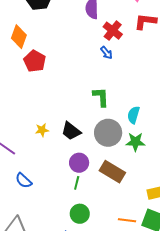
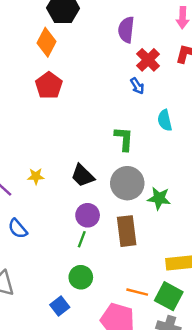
orange diamond: (19, 37) -> (47, 42), moved
cyan semicircle: (133, 115) -> (165, 120), moved, turned -36
yellow star: (42, 130) -> (36, 176), moved
brown rectangle: (112, 172) -> (127, 231), turned 45

